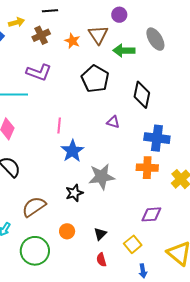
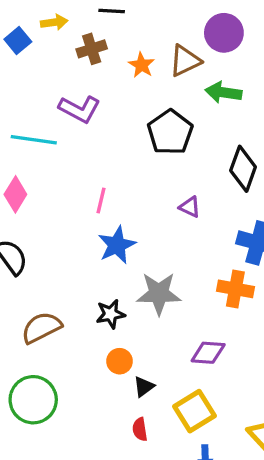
purple circle: (119, 15) -> (224, 33), size x1.5
brown triangle: (98, 35) -> (185, 61), turned 30
purple diamond: (151, 214) -> (208, 353), moved
orange circle: (67, 231) -> (120, 361), moved
yellow square: (133, 244) -> (194, 411), size x1.4

